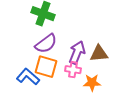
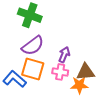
purple arrow: (77, 53) -> (64, 55), size x0.7
brown triangle: (99, 54) -> (85, 72), moved

